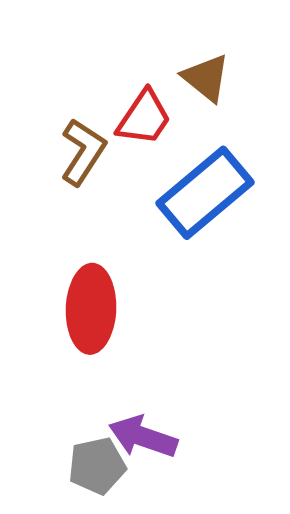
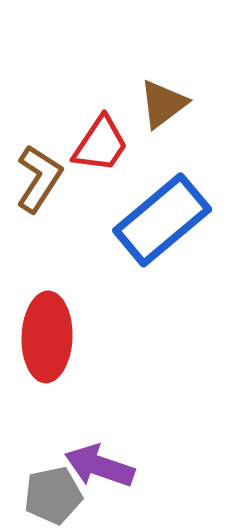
brown triangle: (206, 78) -> (163, 104), turned 44

